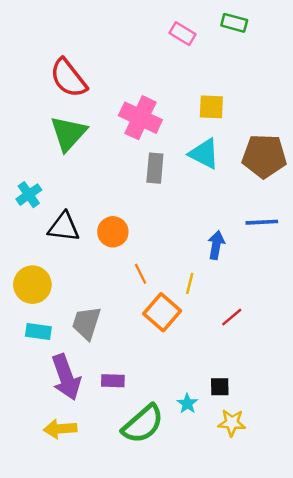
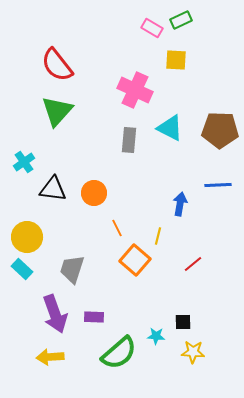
green rectangle: (234, 23) -> (181, 20), moved, turned -40
yellow square: (211, 107) -> (176, 60), moved
pink cross: (140, 118) -> (135, 90), moved
cyan rectangle: (38, 331) -> (22, 269), moved, turned 35
cyan star: (187, 404) -> (156, 336), turned -30

